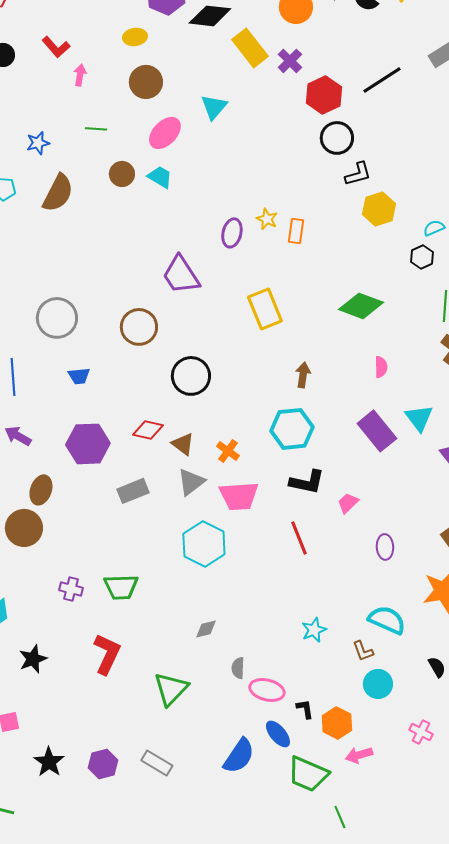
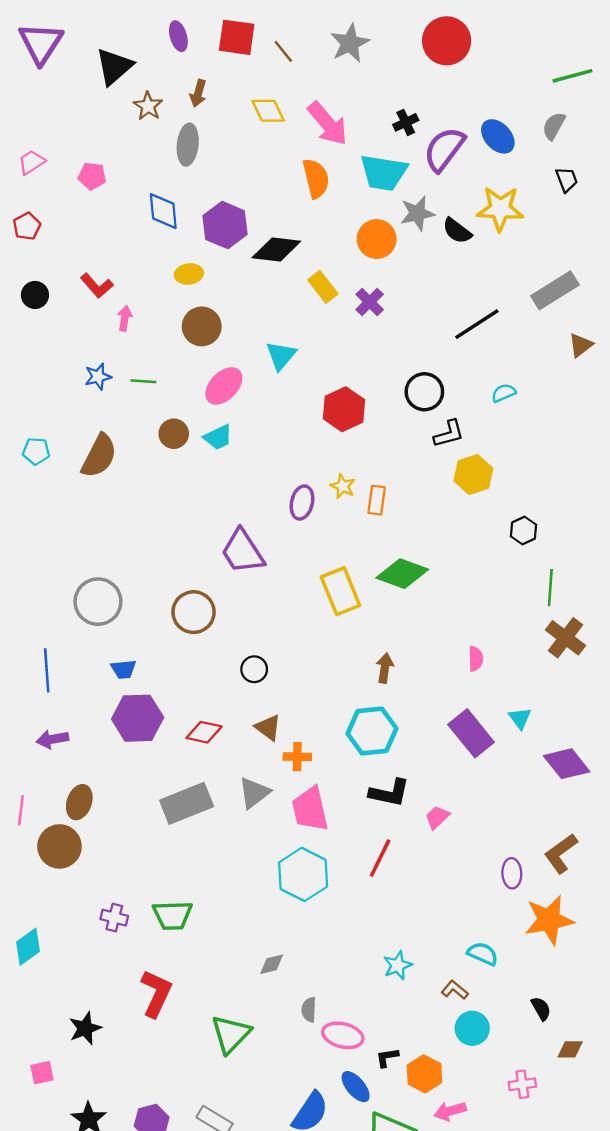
yellow rectangle: (250, 48) -> (323, 287), size x0.7
red hexagon: (324, 95) -> (344, 409), moved
blue star: (38, 143) -> (98, 377), moved
cyan trapezoid: (160, 177) -> (218, 437), turned 124
cyan semicircle: (434, 228) -> (504, 393), moved
green diamond: (361, 306) -> (402, 574), moved
black circle: (191, 376) -> (254, 669), size x0.6
cyan triangle: (419, 418) -> (520, 718), size x0.7
purple arrow: (18, 436) -> (52, 739), turned -40
purple hexagon: (88, 444) -> (138, 718), moved
brown triangle: (183, 444) -> (268, 728), moved
orange cross: (228, 451) -> (297, 757), turned -35
gray rectangle: (133, 491) -> (187, 803), size x1.4
pink trapezoid: (239, 496) -> (310, 809), turned 81
red line: (299, 538) -> (380, 858), turned 48
cyan hexagon: (204, 544) -> (303, 874), moved
purple ellipse: (385, 547) -> (512, 873), moved
cyan semicircle: (387, 620) -> (483, 954), size x0.7
brown L-shape: (363, 651) -> (455, 990), turned 150
black star: (33, 659) -> (85, 1028), moved
black L-shape: (305, 709) -> (387, 1057), turned -90
pink cross: (421, 732) -> (522, 1084), turned -35

